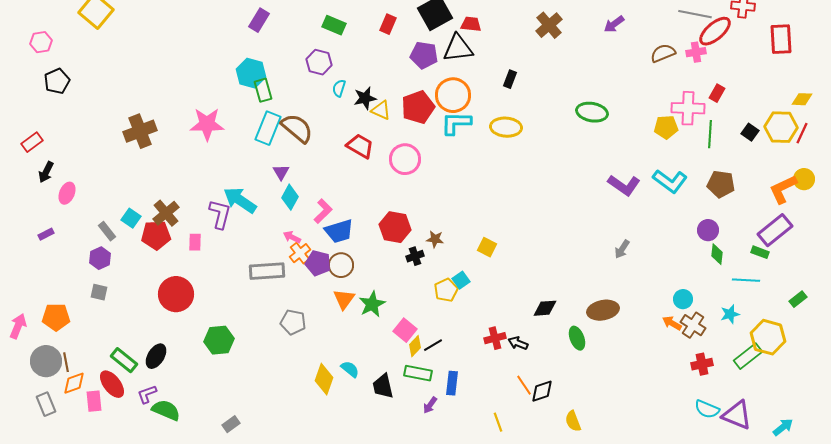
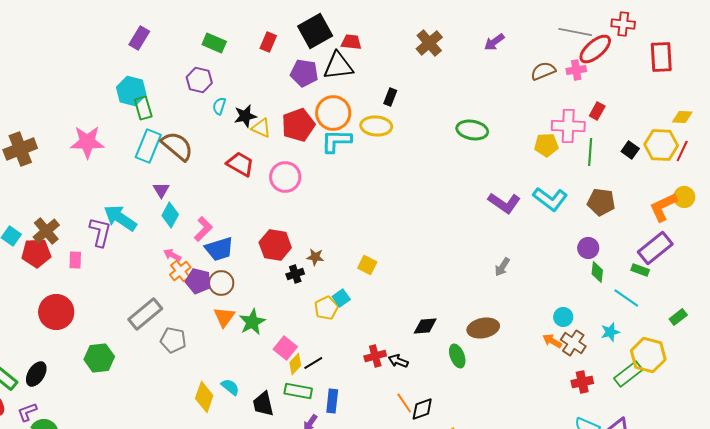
yellow ellipse: (506, 127) -> (376, 126), moved
gray rectangle: (267, 271) -> (145, 314), moved, turned -36
cyan line: (746, 280) -> (626, 298), turned 32

